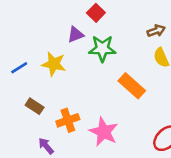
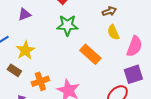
purple triangle: (75, 35) -> (24, 14), moved
yellow star: (54, 64) -> (25, 50), moved, turned 30

